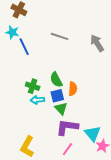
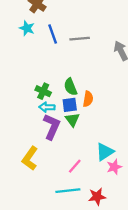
gray line: (60, 36) -> (80, 39), turned -30
blue line: (24, 47) -> (53, 34), moved
purple L-shape: (67, 127) -> (52, 127), moved, turned 100
cyan triangle: (93, 134) -> (105, 152), turned 30

